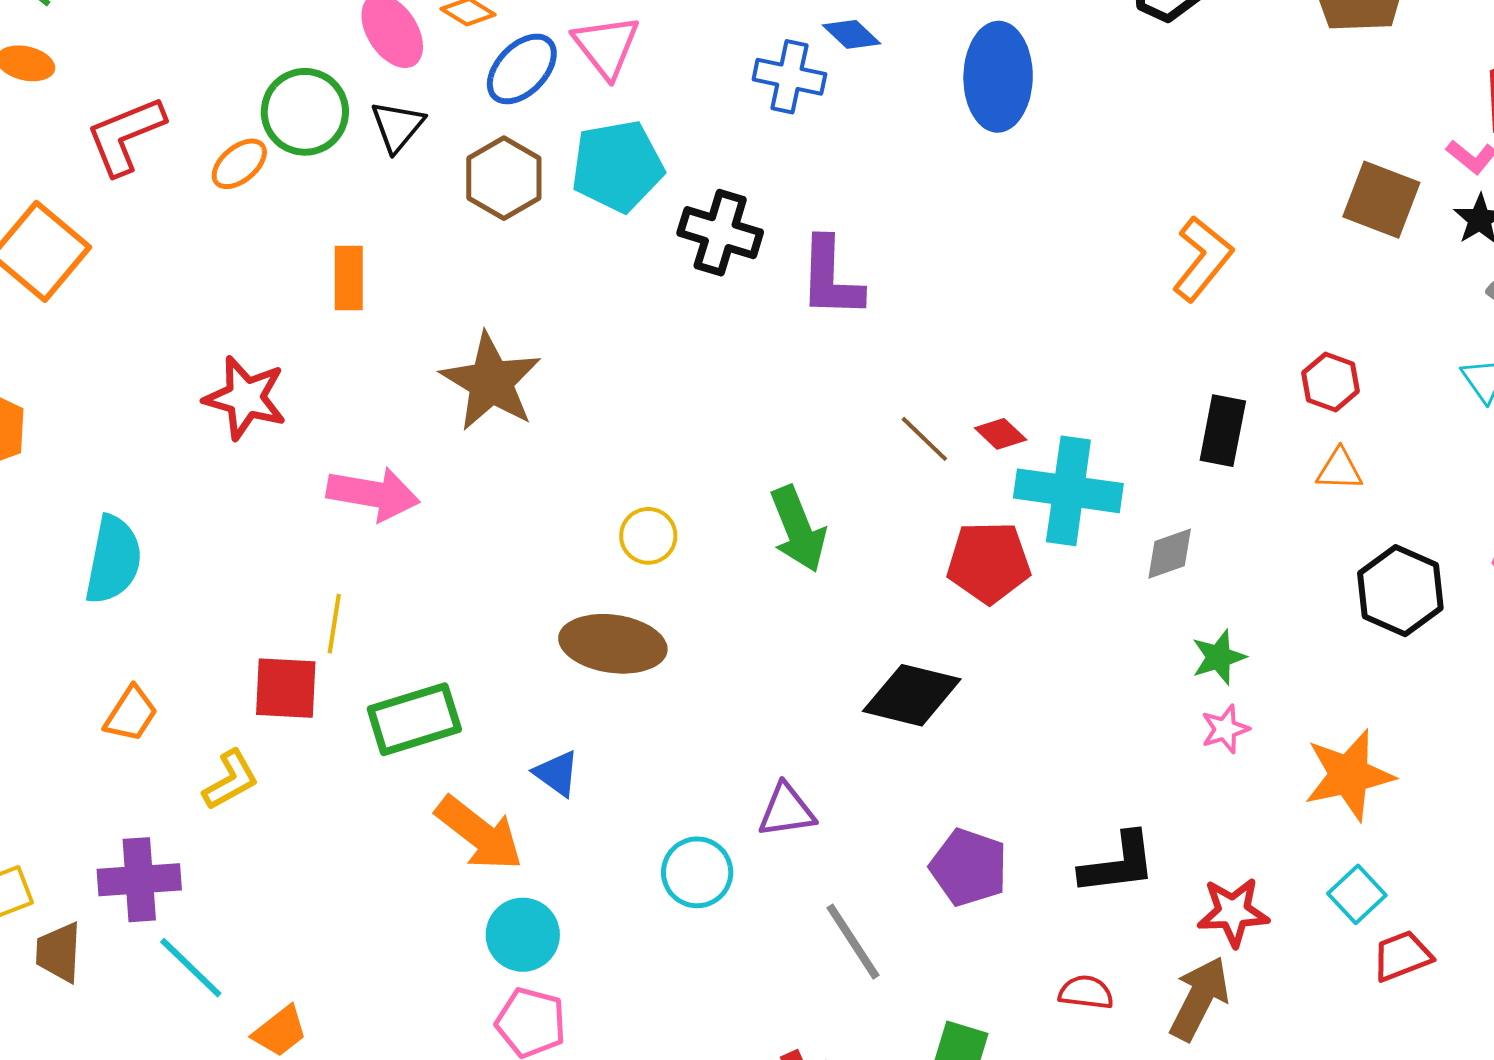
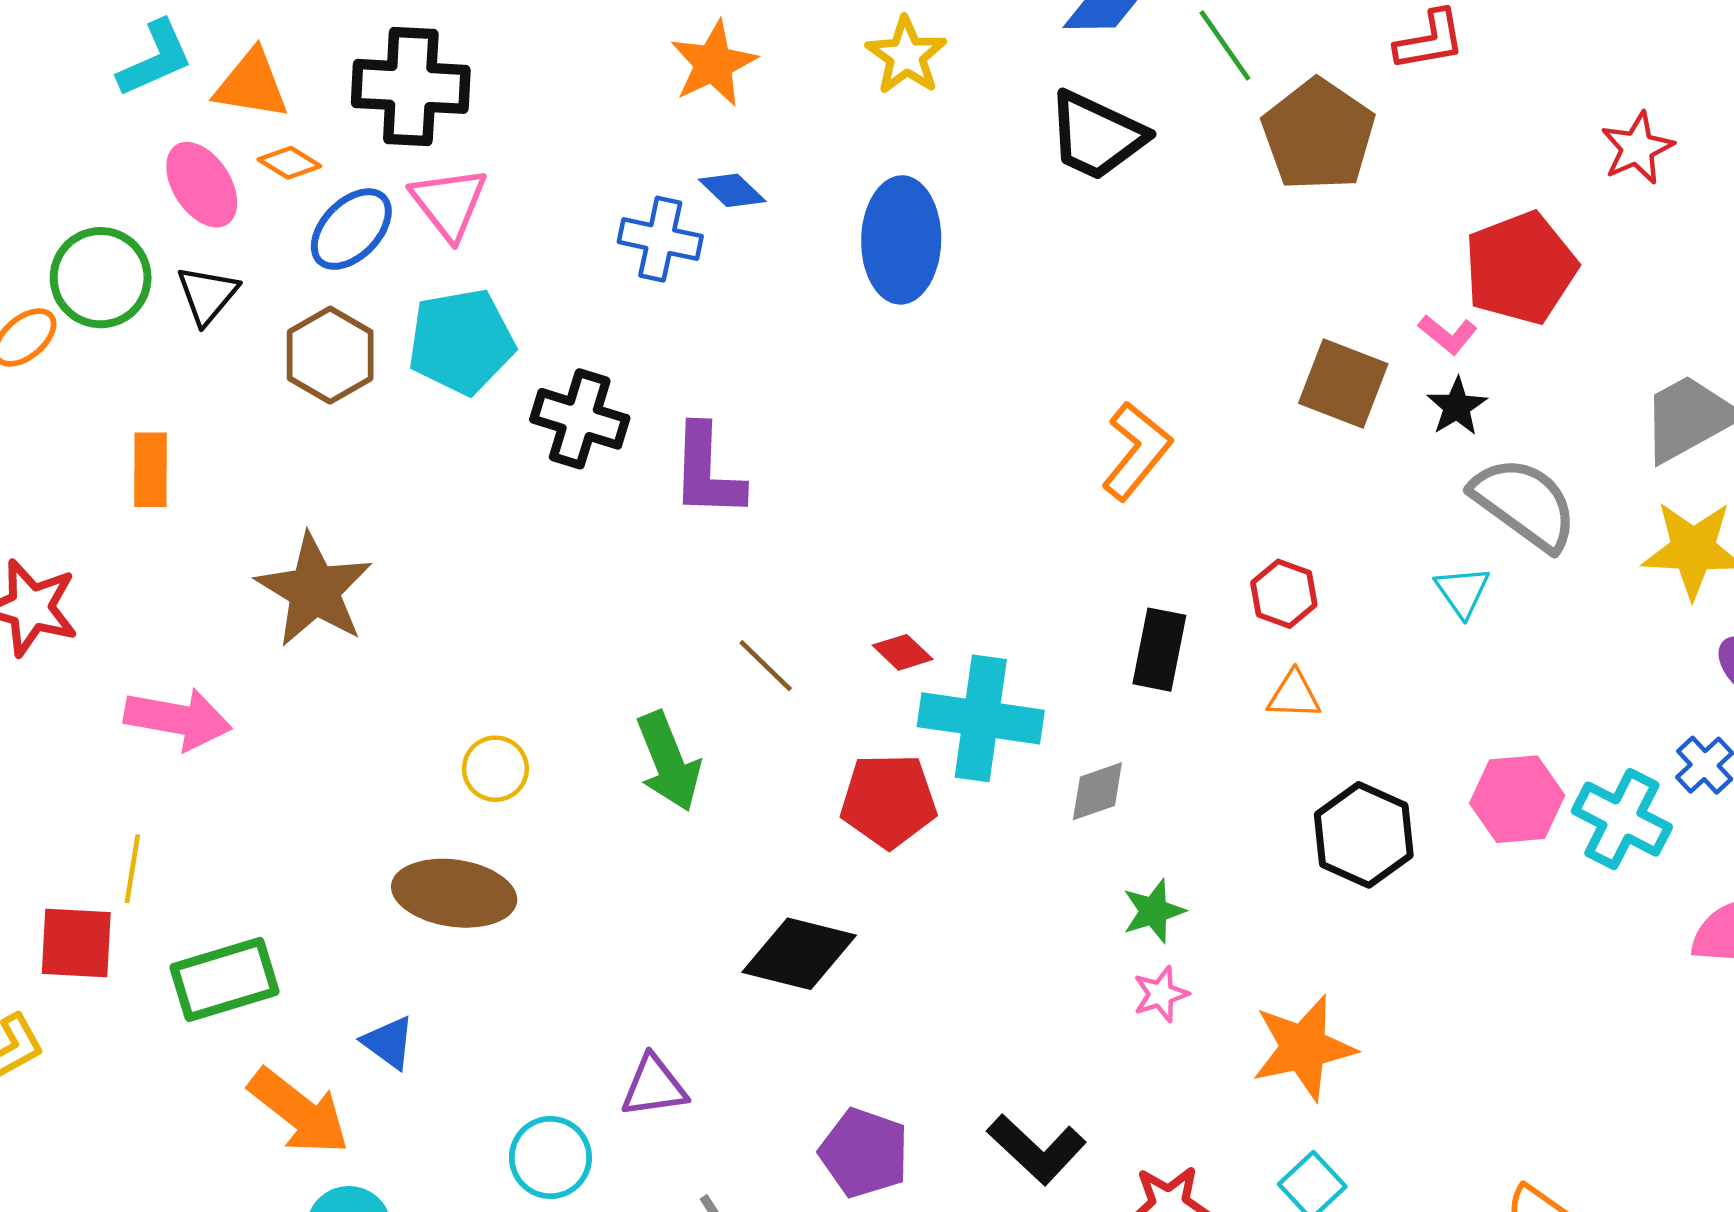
brown line: (924, 439) -> (766, 666), moved
black L-shape: (1118, 864) -> (1037, 1149), turned 50

